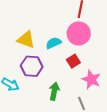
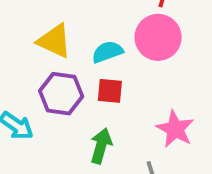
red square: (73, 61) -> (110, 91), moved, turned 32

